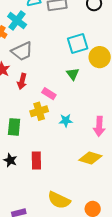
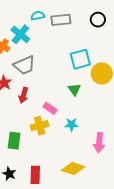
cyan star: (66, 120) -> (72, 125), moved
yellow diamond: (90, 158) -> (73, 169), moved

